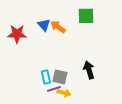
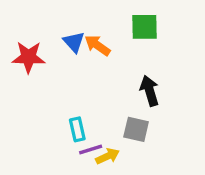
black arrow: (89, 70) -> (150, 91), moved
gray square: (60, 77) -> (136, 129), moved
yellow arrow: (64, 93) -> (108, 156), turned -40

